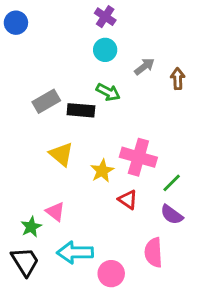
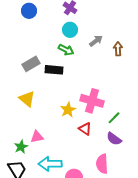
blue circle: (16, 23) -> (29, 11), moved
green arrow: (108, 92) -> (66, 50), moved
yellow triangle: (61, 154) -> (27, 99), moved
pink triangle: (55, 212) -> (37, 137), turned -48

